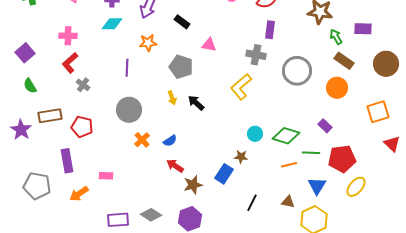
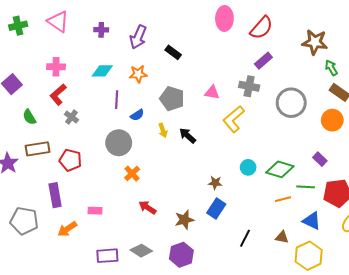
cyan diamond: (112, 24) -> (102, 71), moved
purple rectangle: (270, 30) -> (263, 61), turned 42
pink triangle: (209, 45) -> (212, 92), moved
green semicircle: (30, 86) -> (29, 117), moved
blue semicircle: (170, 141) -> (137, 115), moved
brown star: (241, 157) -> (215, 183), moved
red arrow: (175, 166) -> (147, 207), moved
blue triangle: (317, 186) -> (312, 221), turned -36

